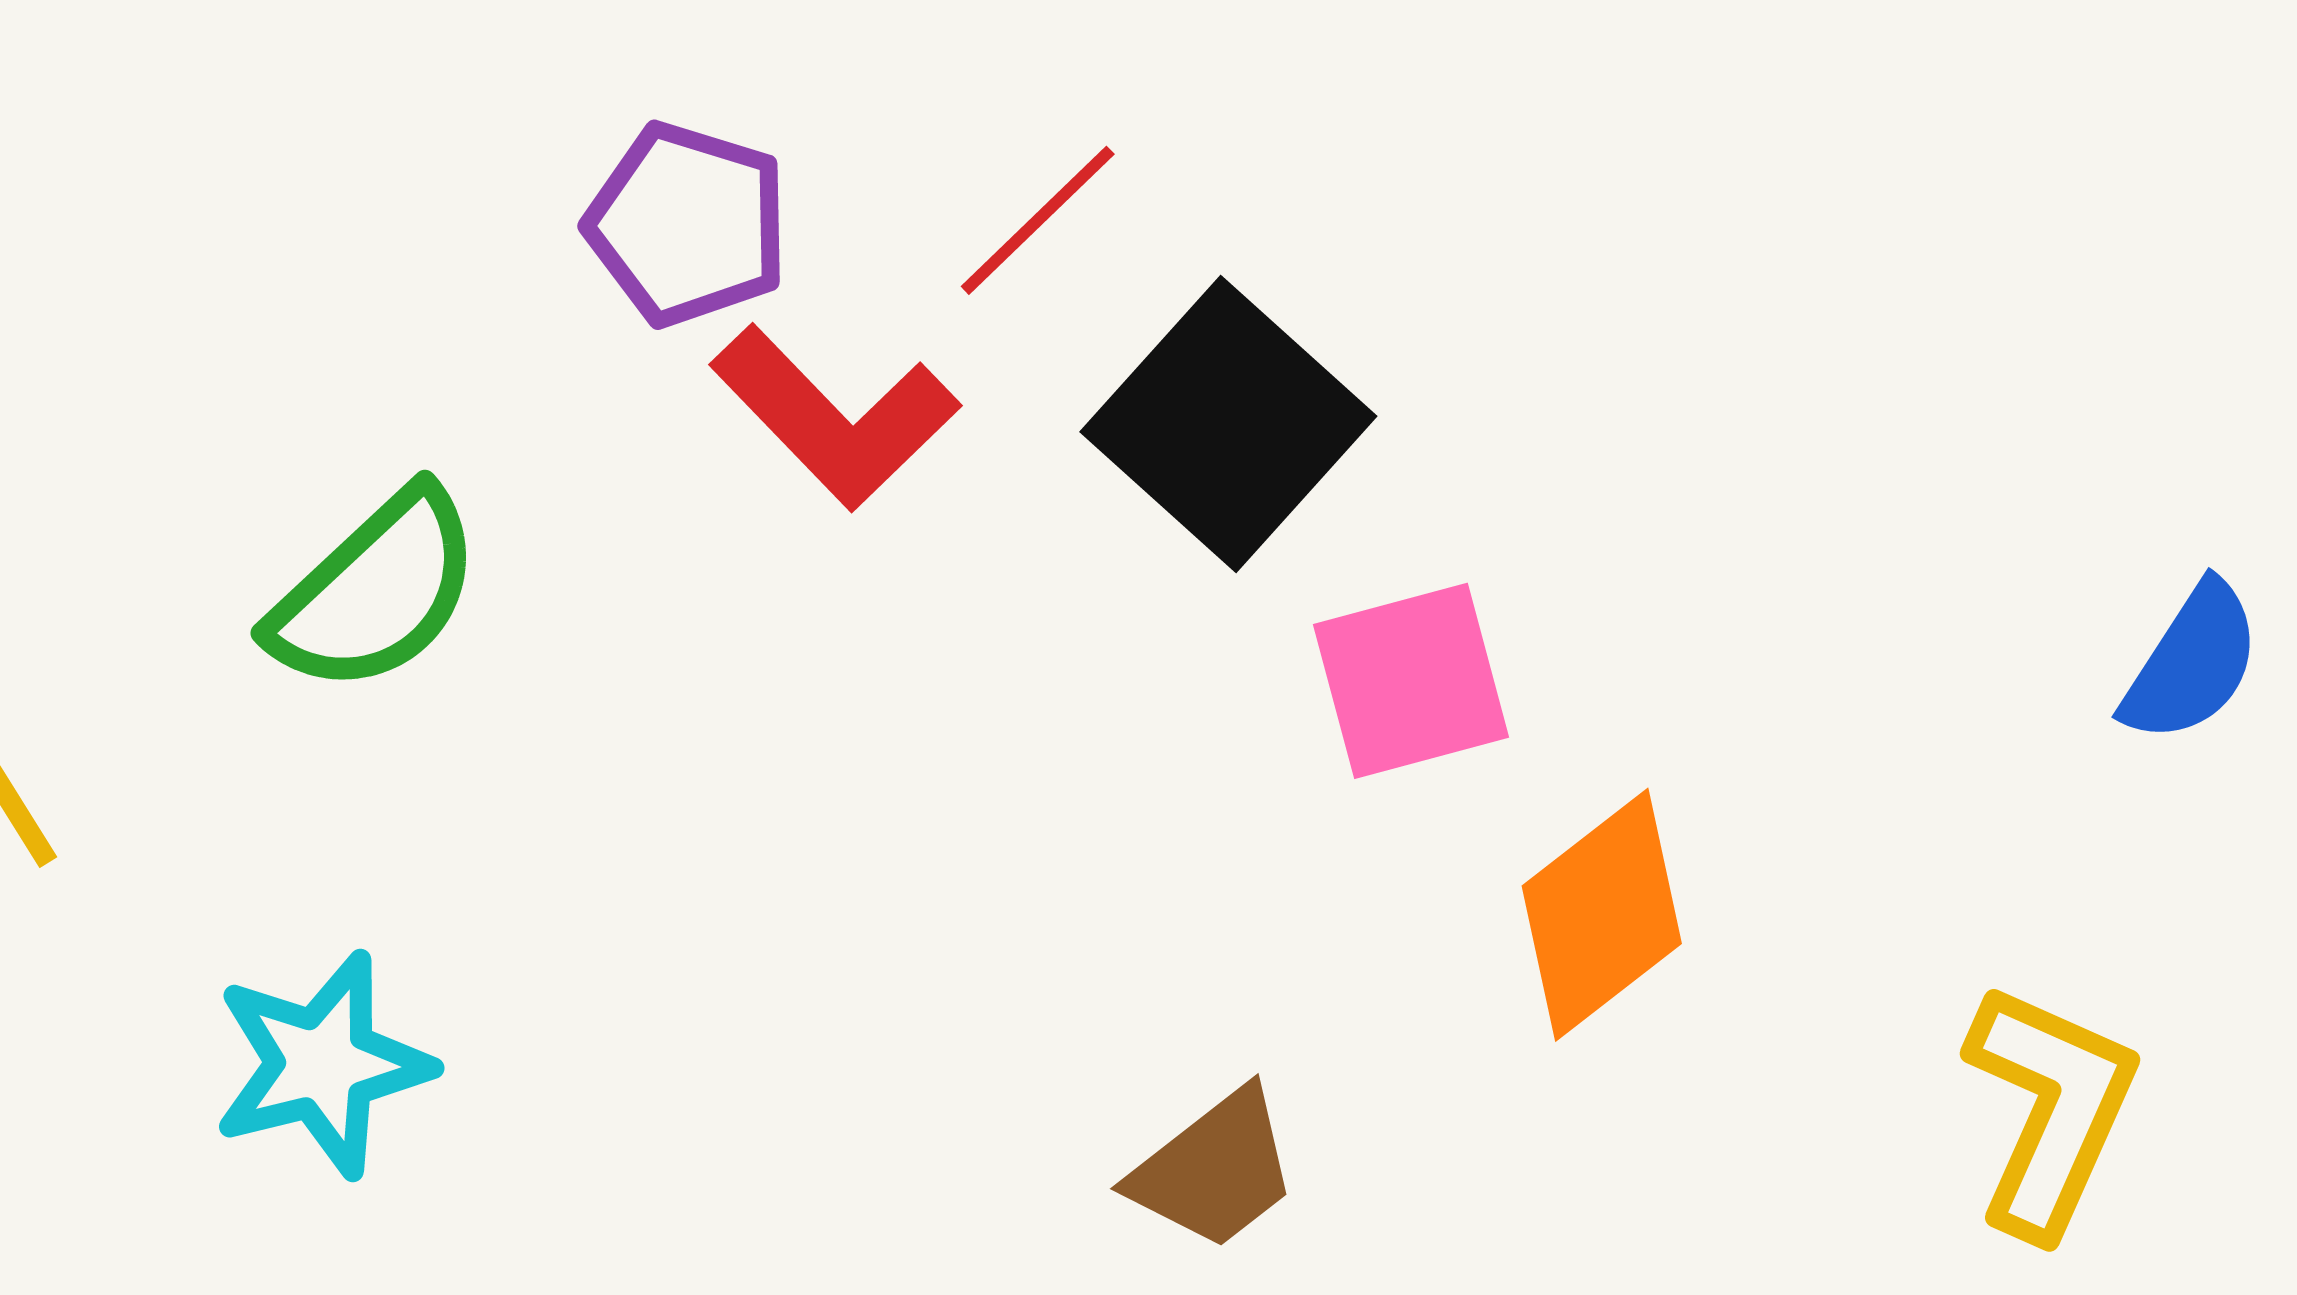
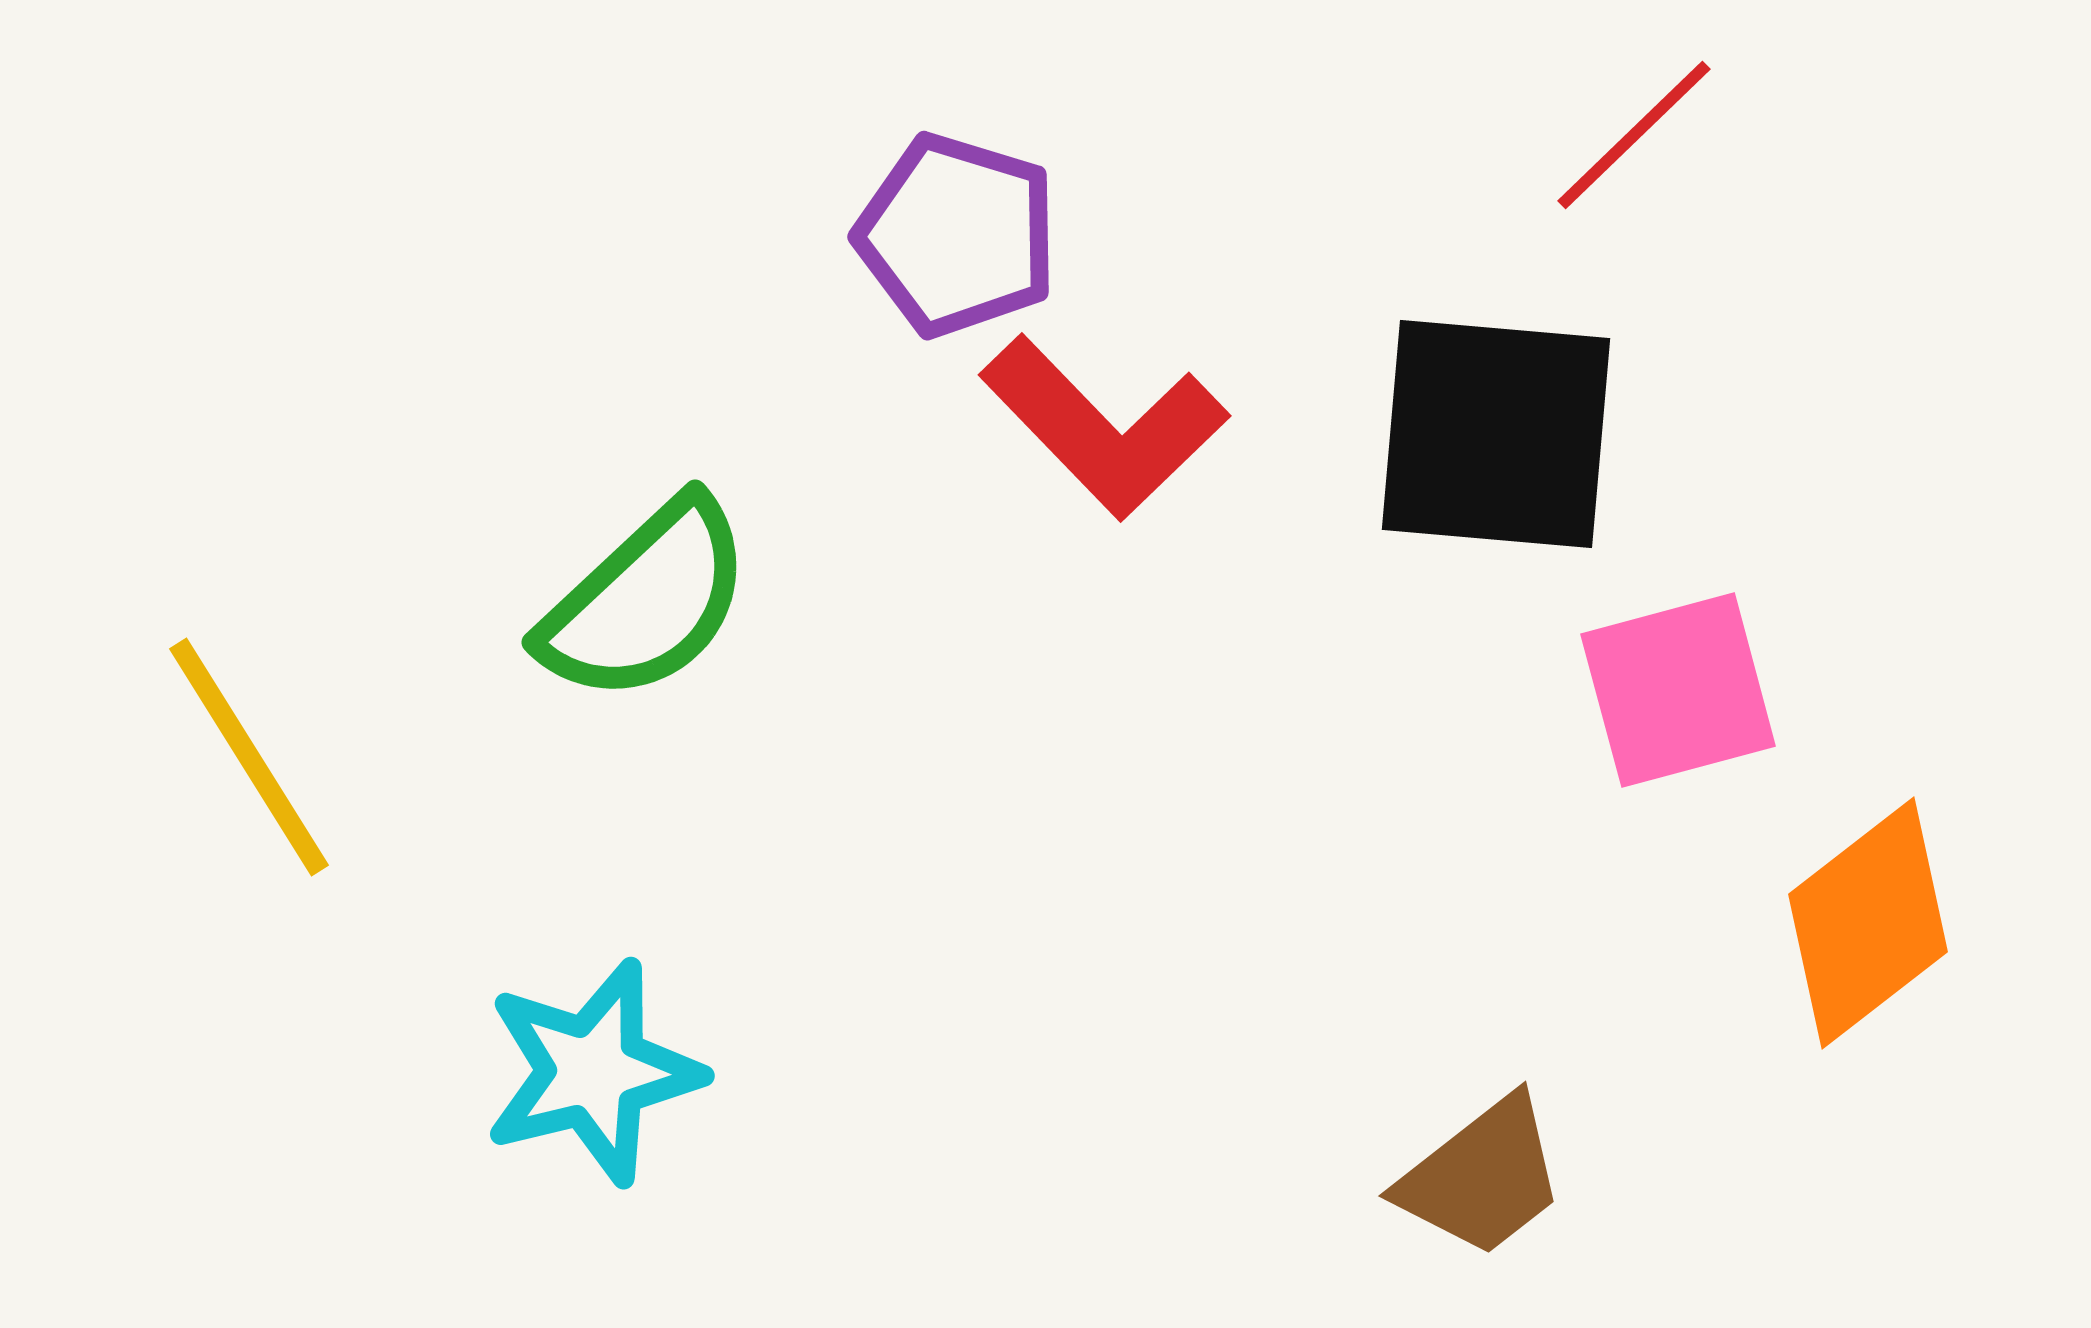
red line: (1038, 220) -> (1634, 135), moved
black square: (1228, 424) -> (1496, 434), turned -37

